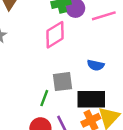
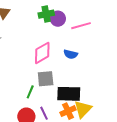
pink diamond: (55, 35) -> (42, 53), moved
blue semicircle: (96, 65) -> (71, 54), moved

